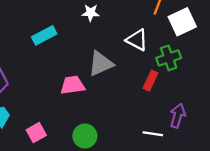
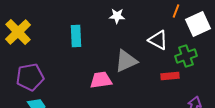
cyan rectangle: (44, 35) -> (76, 36), turned -65
red rectangle: (151, 81) -> (170, 76), turned 60

